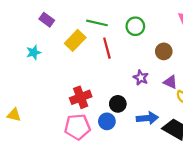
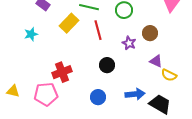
purple star: (141, 78) -> (129, 43), moved
red cross: (81, 97) -> (62, 72), moved
black circle: (118, 104) -> (107, 65), moved
pink pentagon: (77, 127) -> (46, 94), moved

